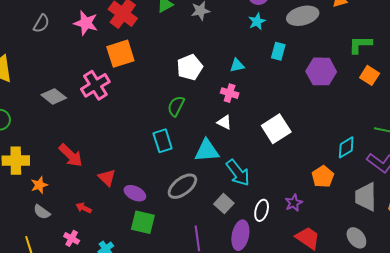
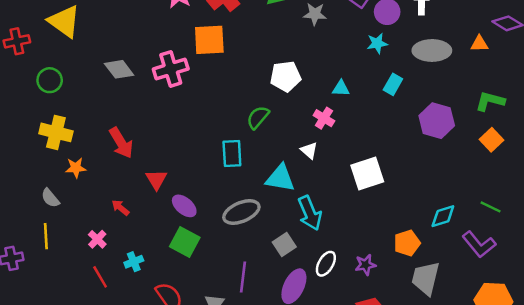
gray trapezoid: (366, 197) -> (426, 278), moved
gray semicircle: (42, 212) -> (50, 198), moved

